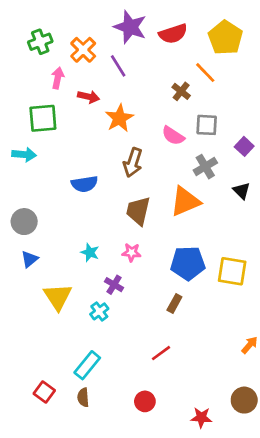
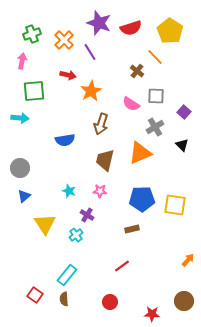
pink arrow: (58, 78) -> (22, 61), moved
brown rectangle: (174, 303) -> (132, 229), turned 48

